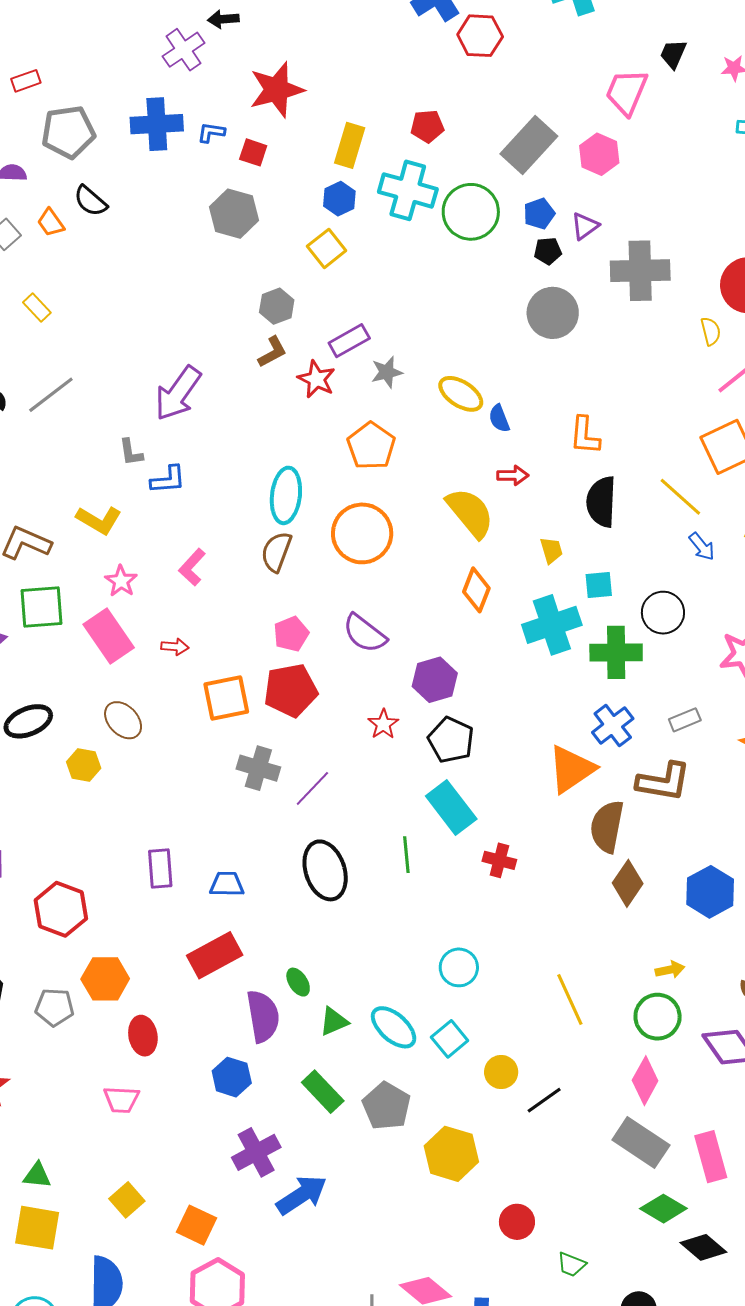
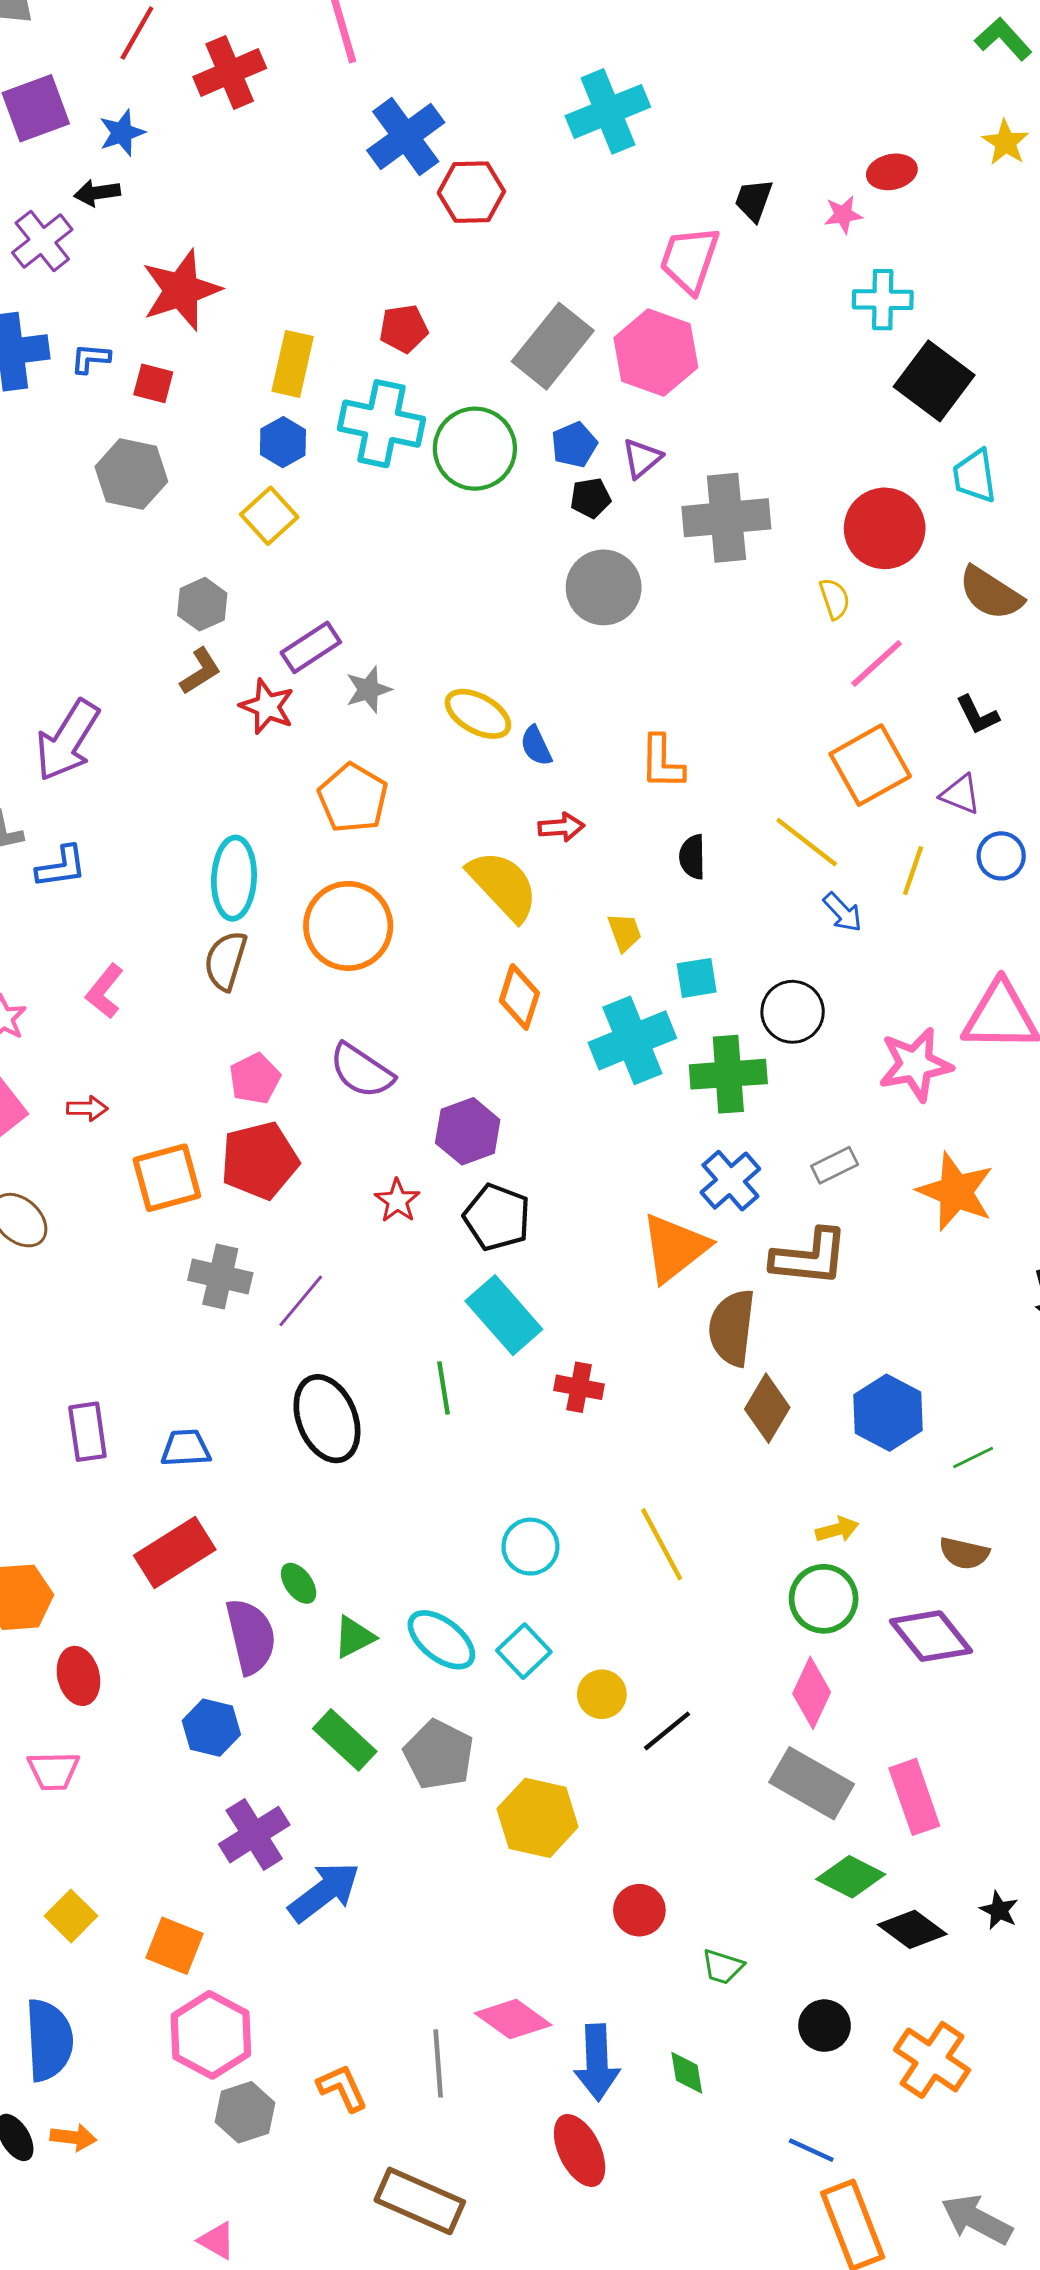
pink hexagon: (599, 154) -> (656, 353), size x1.4
black semicircle: (601, 502) -> (692, 857), size x0.6
yellow line: (570, 999) -> (662, 1544), moved

